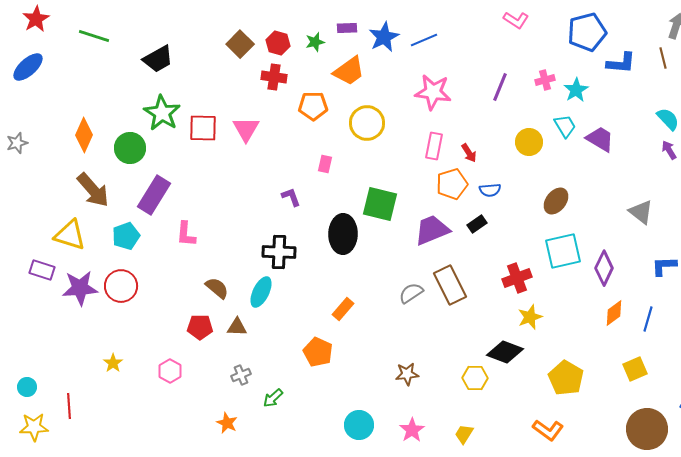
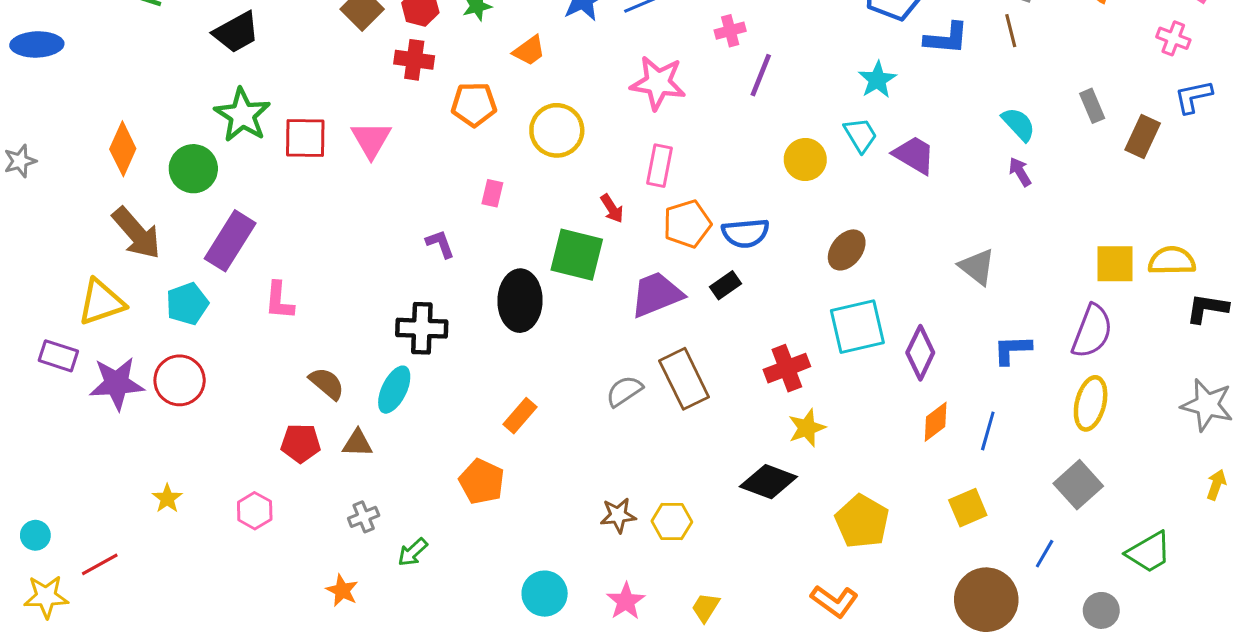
blue ellipse: (28, 67) -> (37, 44), turned 40
orange trapezoid: (349, 71) -> (529, 51), size x0.7
pink cross: (545, 80) -> (730, 31), moved
red arrow: (469, 153) -> (612, 209), moved
blue semicircle: (490, 190) -> (745, 233), size x1.4
yellow triangle: (70, 235) -> (101, 302), turned -36
yellow hexagon: (475, 378) -> (672, 521), moved
red line: (69, 406) -> (100, 564), turned 65

